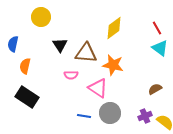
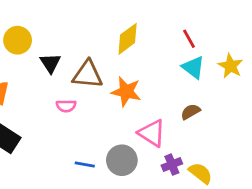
yellow circle: (41, 17) -> (18, 40), moved
pink triangle: (98, 88) -> (152, 133), moved
brown semicircle: (155, 89) -> (190, 112), moved

